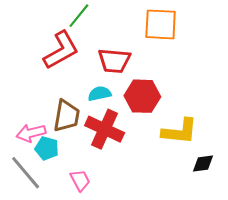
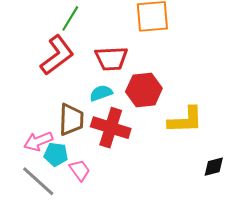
black diamond: (203, 163) -> (214, 167), moved
pink trapezoid: (80, 180) -> (80, 170), moved

